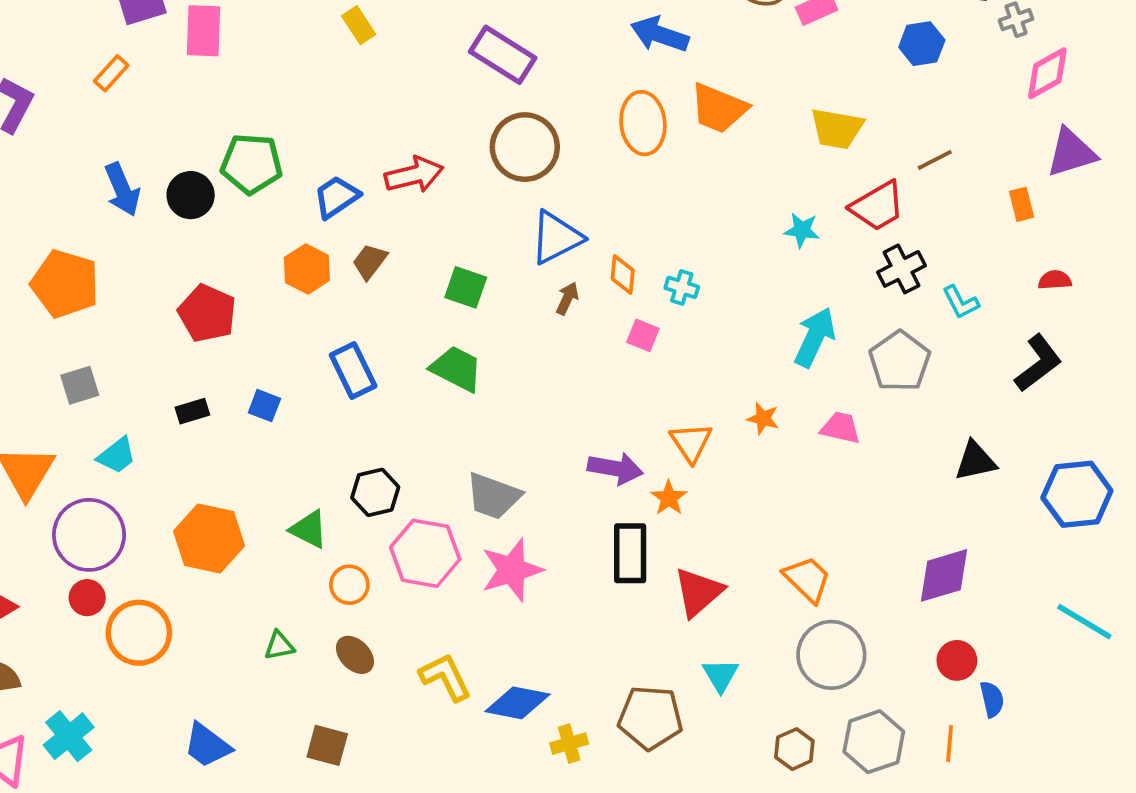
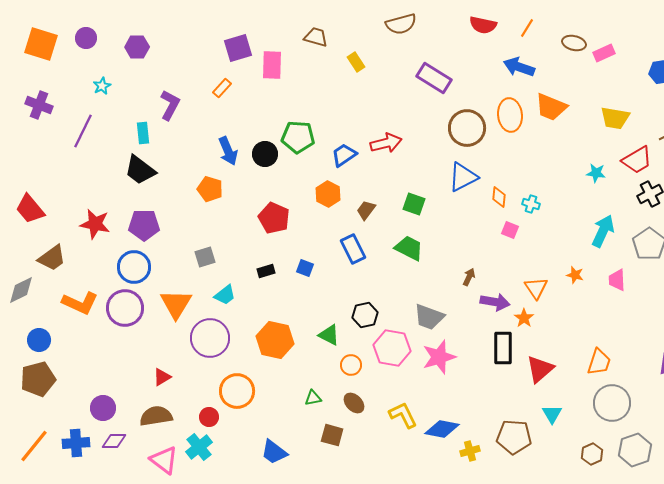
brown circle: (525, 147) -> (467, 128), moved
brown trapezoid: (370, 262) -> (366, 210), moved
orange pentagon: (65, 284) -> (210, 189), moved, size x0.7
brown arrow: (567, 298) -> (469, 277), moved
pink trapezoid: (841, 428) -> (617, 280), turned -105
orange trapezoid: (807, 579) -> (599, 362), turned 64
red circle: (87, 598) -> (209, 417), moved
brown square: (327, 745) -> (332, 435), moved

